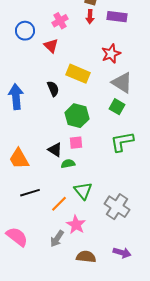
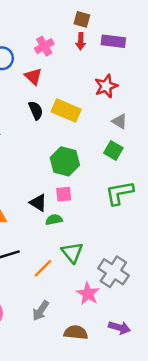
gray triangle: (122, 83) -> (119, 121), size x0.6
black semicircle: (53, 89) -> (36, 110), moved
pink star: (76, 225) -> (88, 294), moved

